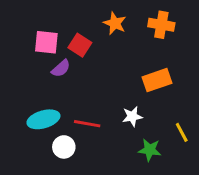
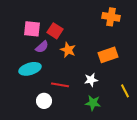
orange star: (115, 23) -> (68, 50), moved
cyan ellipse: (43, 119) -> (30, 69), moved
green star: (150, 150) -> (93, 103), moved

